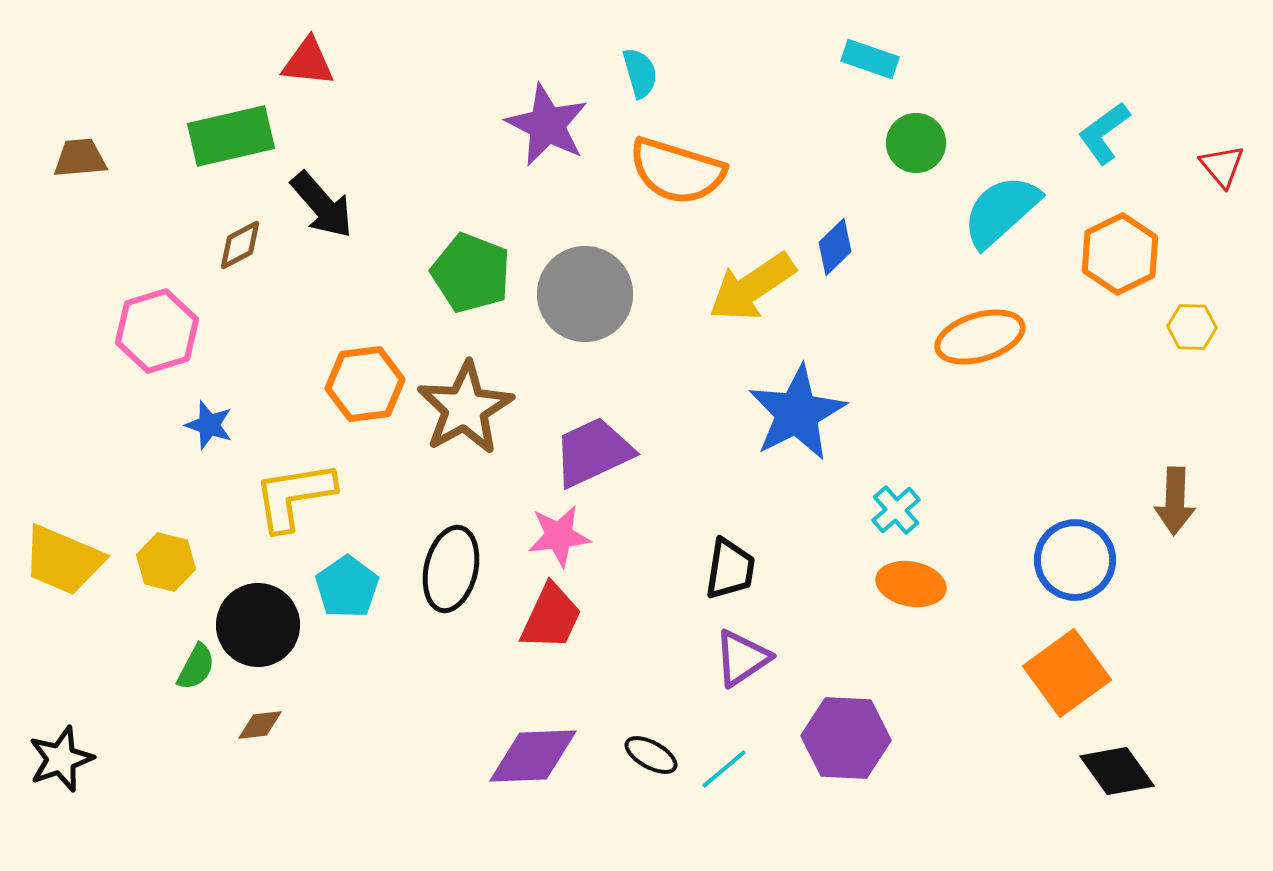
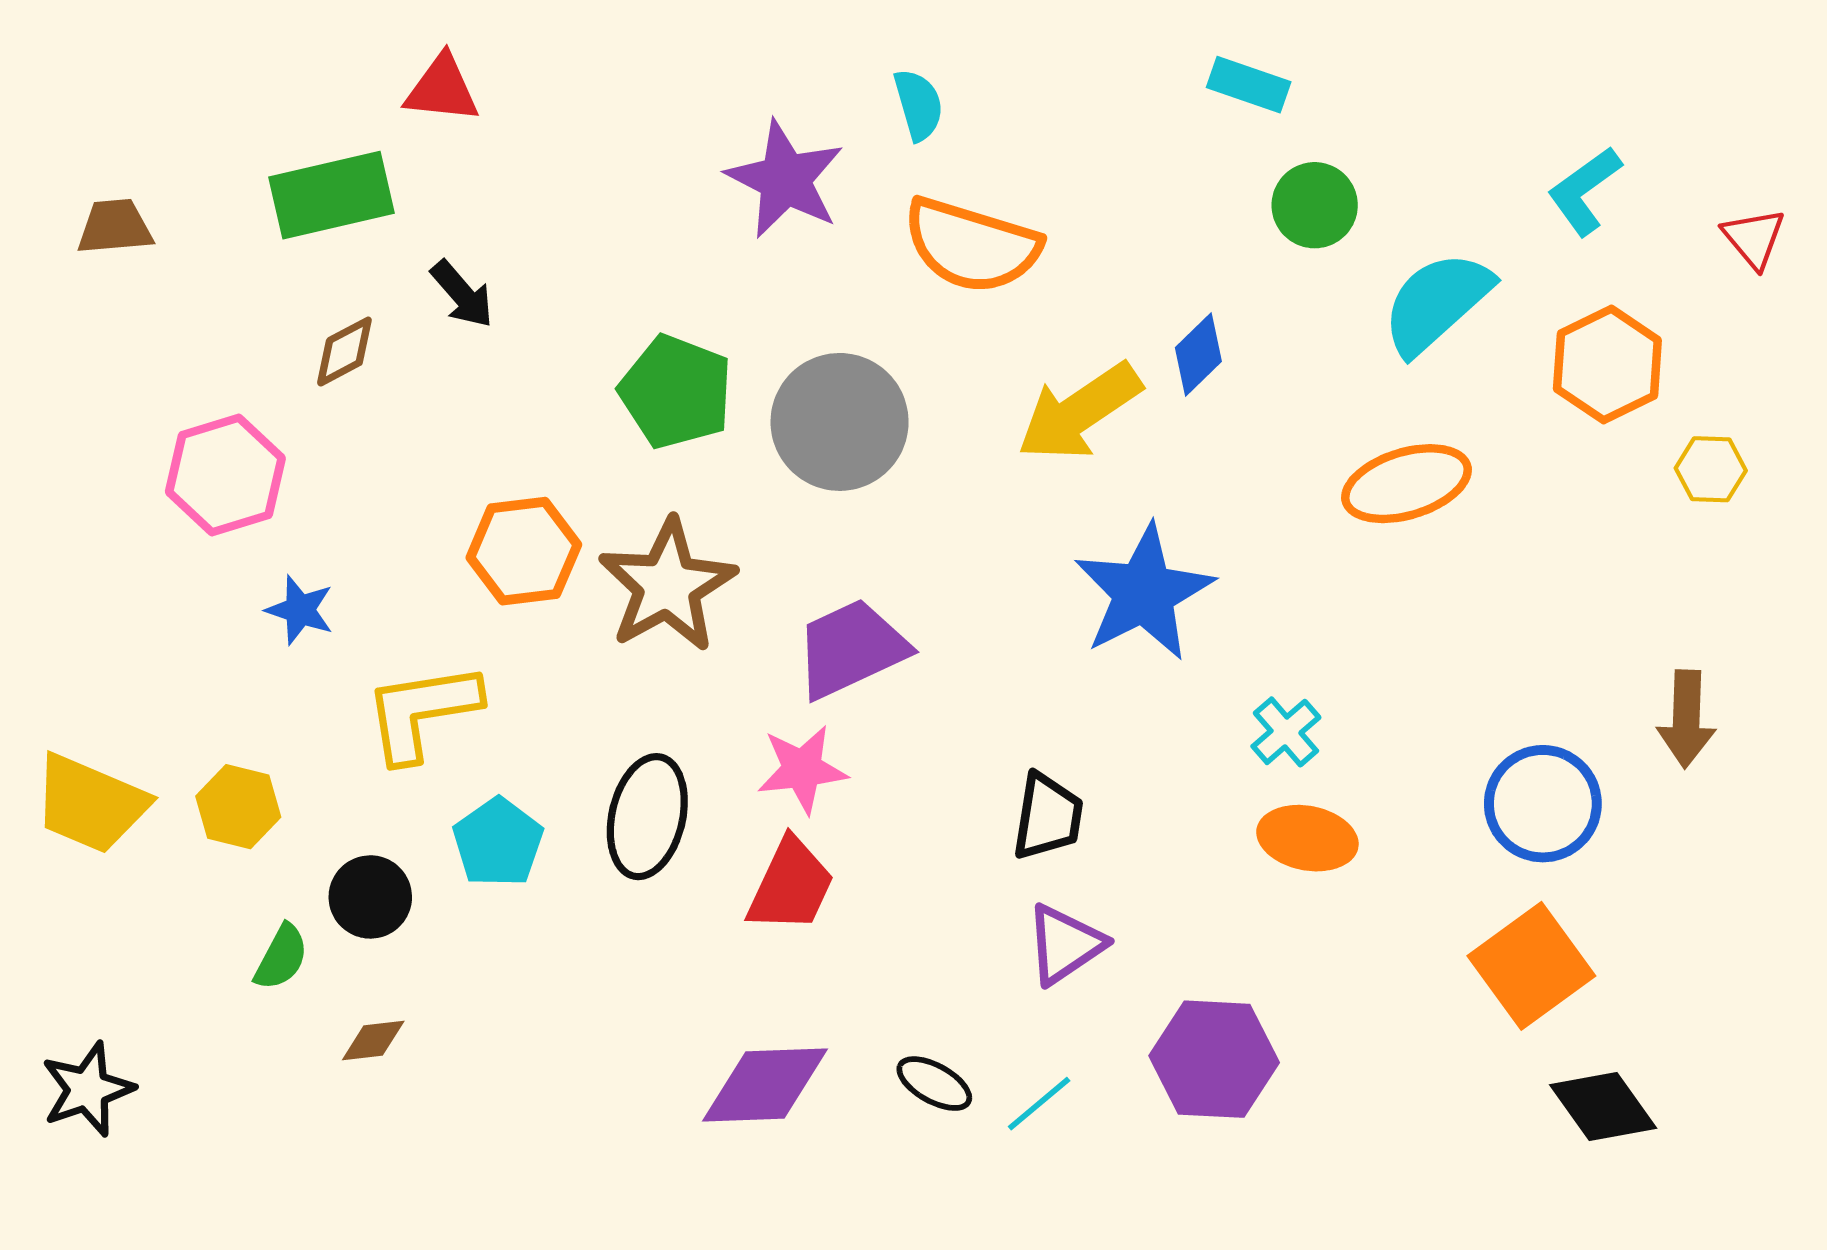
black arrow: (322, 205) -> (462, 294), size x0.7
black circle: (258, 625) -> (370, 897), size x0.7

